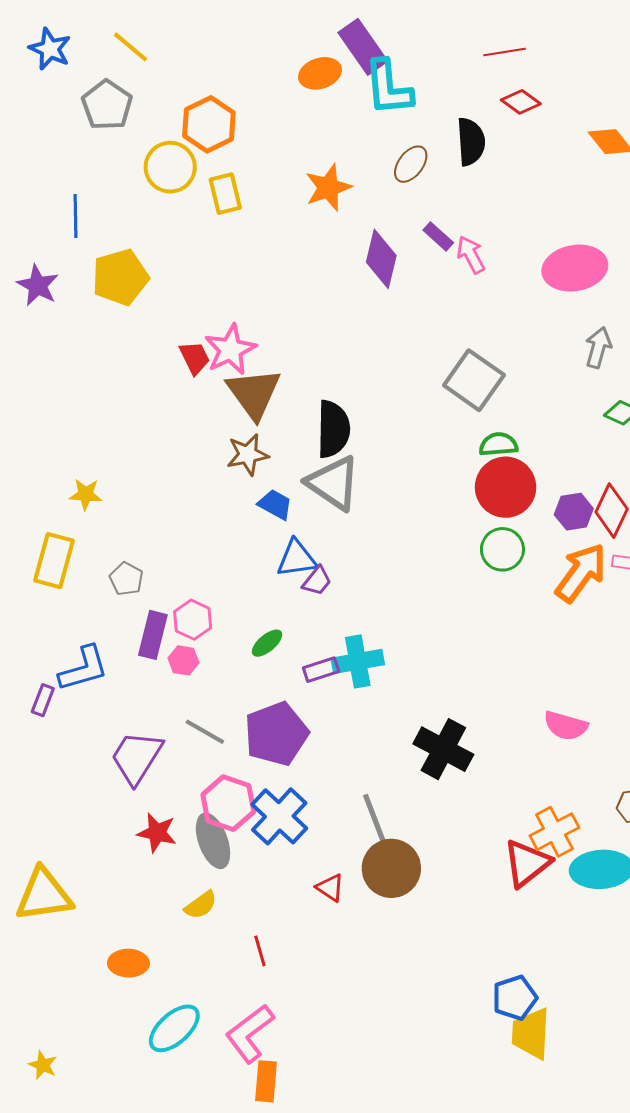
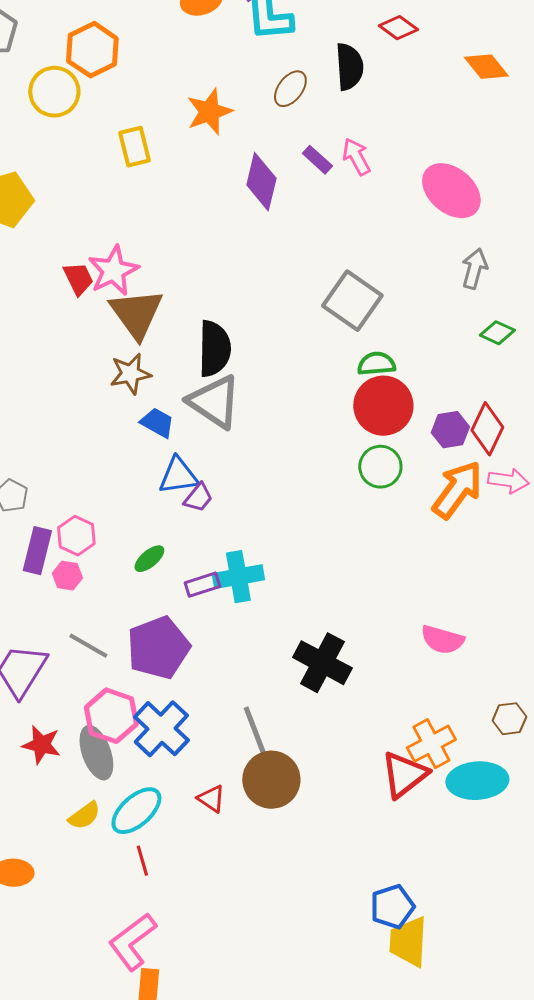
yellow rectangle: (225, 194) -> (134, 147), moved
pink arrow: (471, 255) -> (356, 157), moved
pink ellipse: (575, 268) -> (451, 191), turned 50
cyan ellipse: (174, 1028) -> (136, 811), moved

